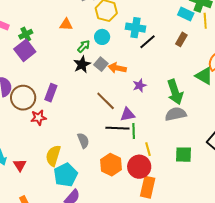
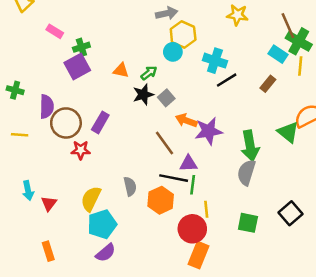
orange triangle: (66, 24) -> (121, 70), moved
cyan circle: (102, 37) -> (173, 52), moved
orange arrow: (117, 68) -> (186, 120), moved
purple star: (140, 85) -> (209, 131), size x1.6
gray semicircle: (176, 114) -> (246, 172), turned -70
orange hexagon: (111, 165) -> (161, 200), moved

